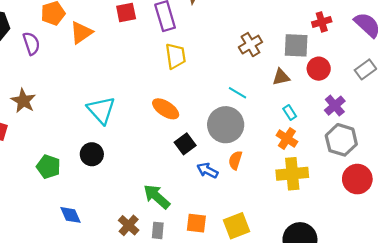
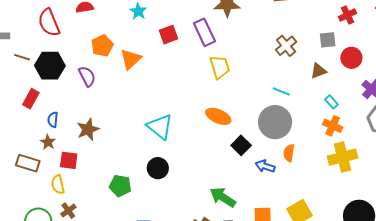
gray square: (296, 45) -> (328, 40), size x0.7
brown star: (23, 101) -> (88, 129), turned 30

